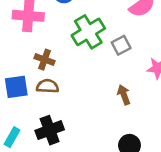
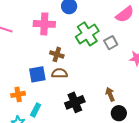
brown arrow: (124, 95) -> (110, 94), moved
black cross: (50, 130) -> (75, 102), moved

